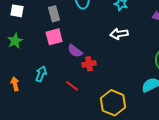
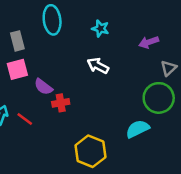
white arrow: (119, 34) -> (98, 66), turned 36
red line: (72, 86) -> (25, 119), moved

